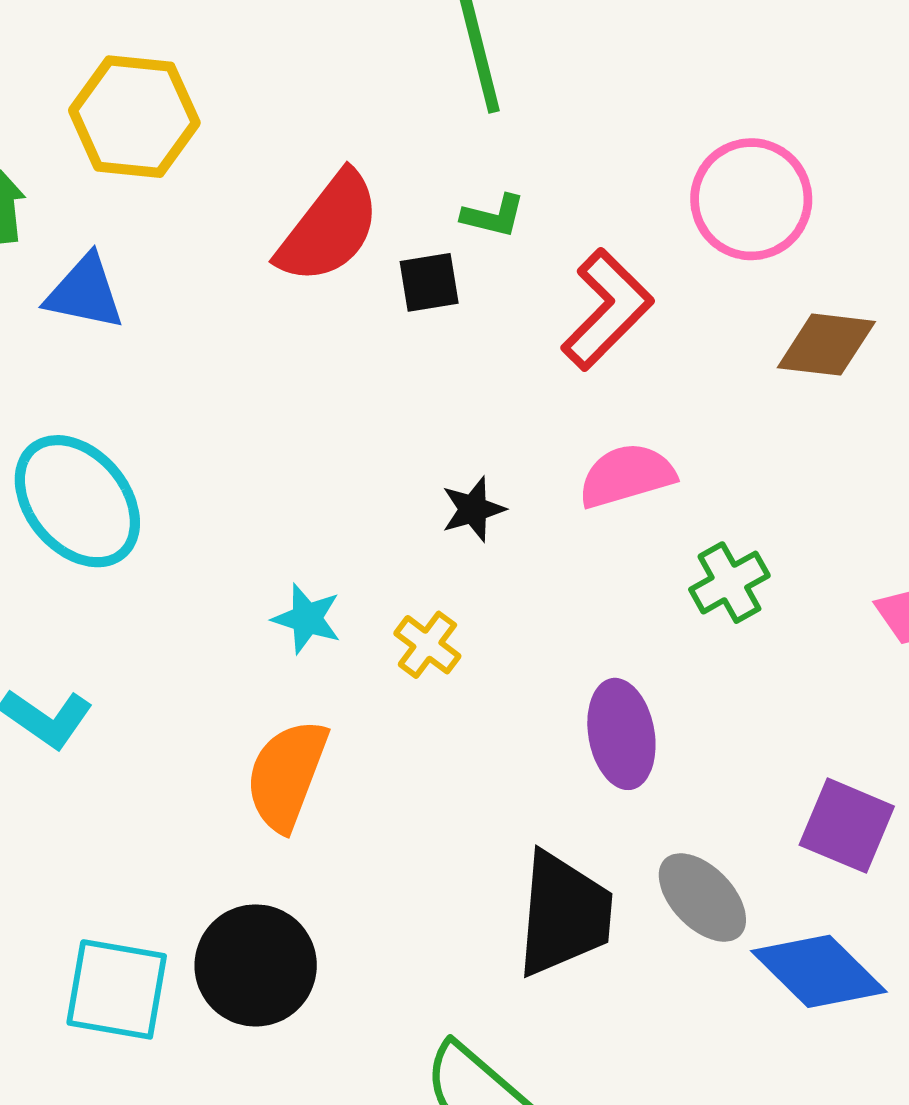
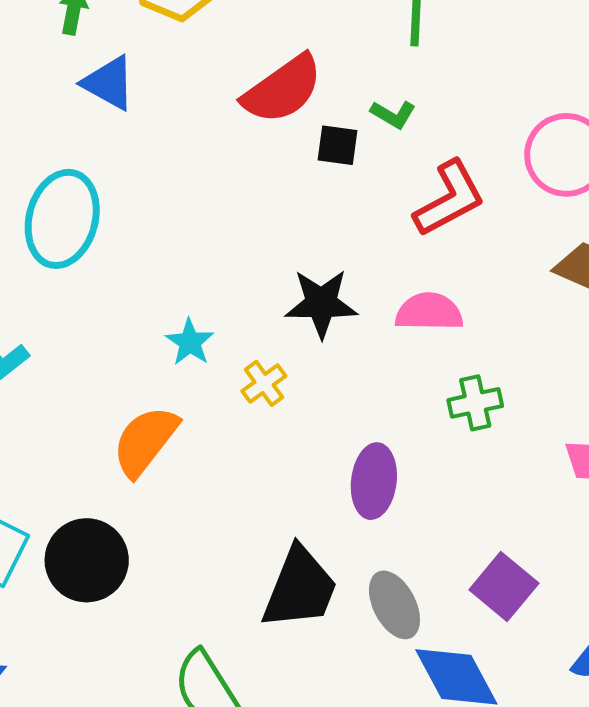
cyan ellipse: (77, 501) -> (62, 219), turned 38
black star: (473, 509) -> (321, 303), size x1.6

